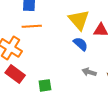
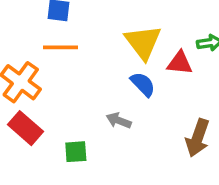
gray arrow: (89, 72) -> (119, 120), moved

